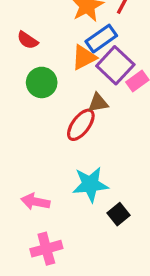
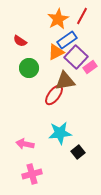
brown triangle: (98, 103) -> (65, 81), size x1.5

